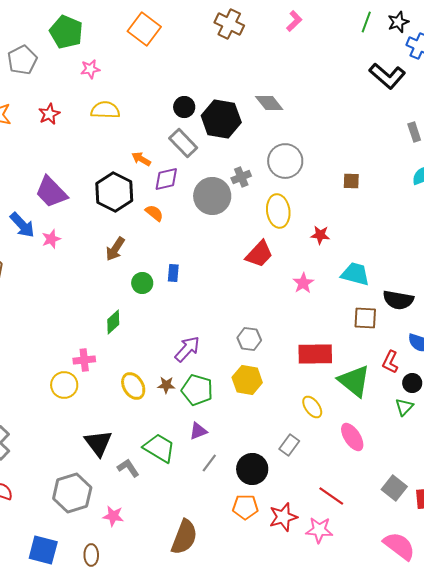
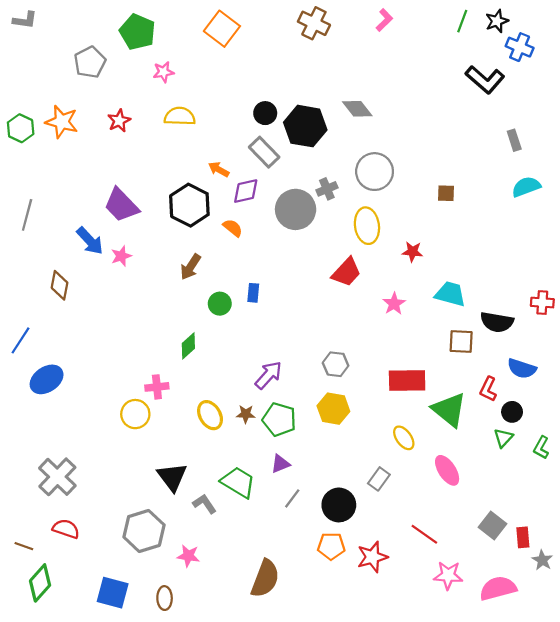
pink star: (319, 530) -> (448, 575), moved
pink semicircle: (399, 546) -> (498, 588), turned -52

